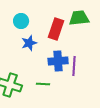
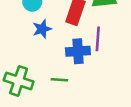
purple line: (74, 66) -> (98, 39), moved

